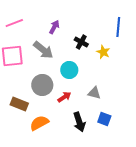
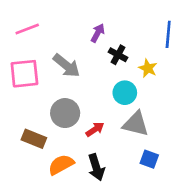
purple arrow: (54, 27) -> (98, 33), moved
cyan circle: (69, 70) -> (125, 93), moved
gray triangle: (94, 93) -> (136, 124), size x1.5
black arrow: (79, 122) -> (96, 167), moved

